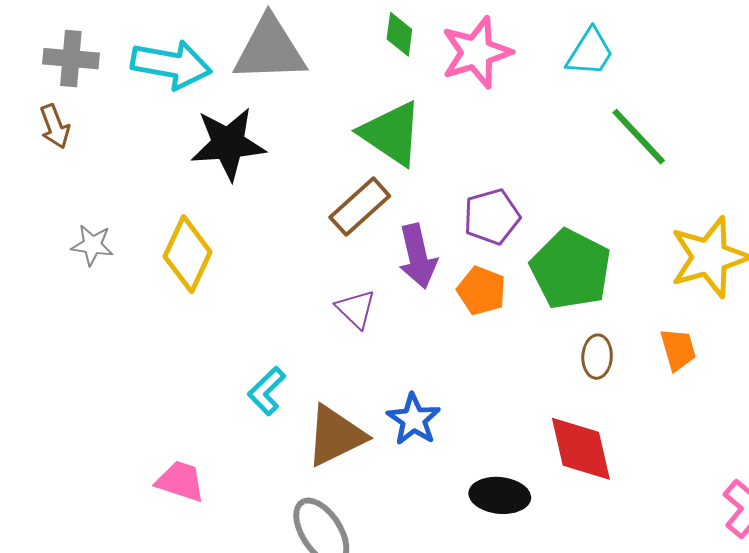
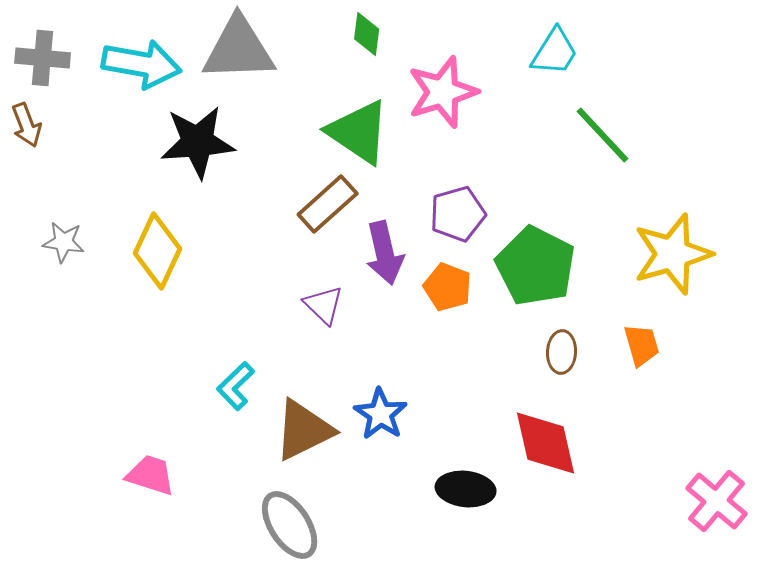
pink star: (476, 52) -> (443, 92), moved

